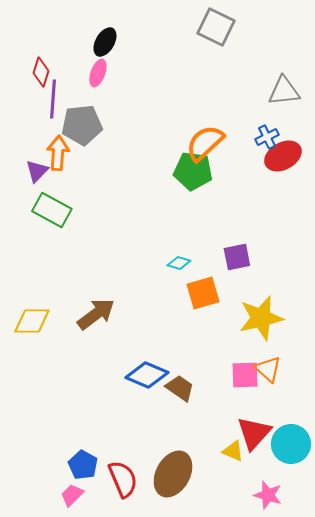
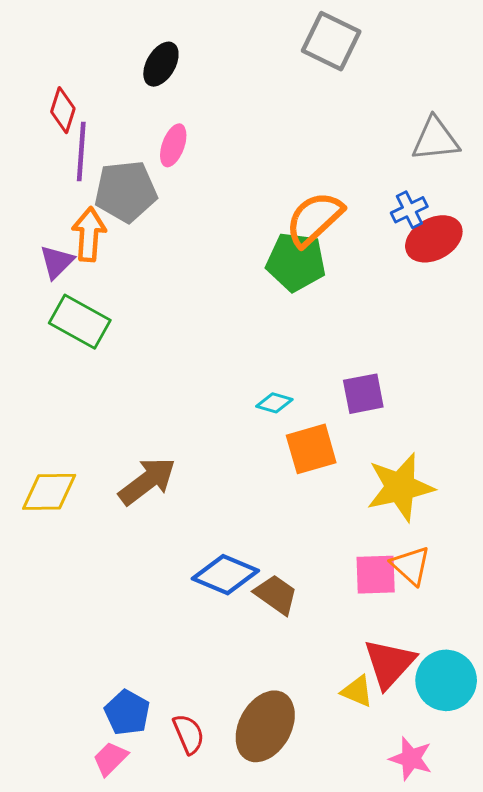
pink ellipse: (98, 73) -> (173, 145), moved
red semicircle: (123, 479) -> (189, 734), size x0.7

